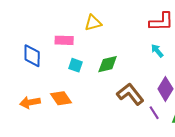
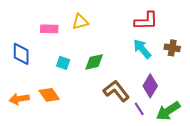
pink rectangle: (64, 40) -> (49, 29), moved
cyan arrow: (157, 51) -> (142, 49), size x1.5

